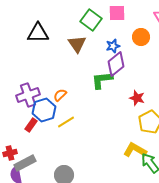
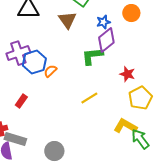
purple cross: (28, 95) -> (18, 53), moved
blue hexagon: (44, 110) -> (34, 62), moved
yellow line: (66, 122) -> (89, 98), moved
gray rectangle: (25, 163) -> (15, 139), turned 45

